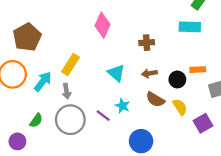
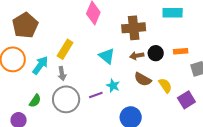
brown cross: (147, 43) -> (134, 28), size x1.6
black circle: (177, 79) -> (156, 53), moved
purple line: (103, 116) -> (96, 95), turned -56

